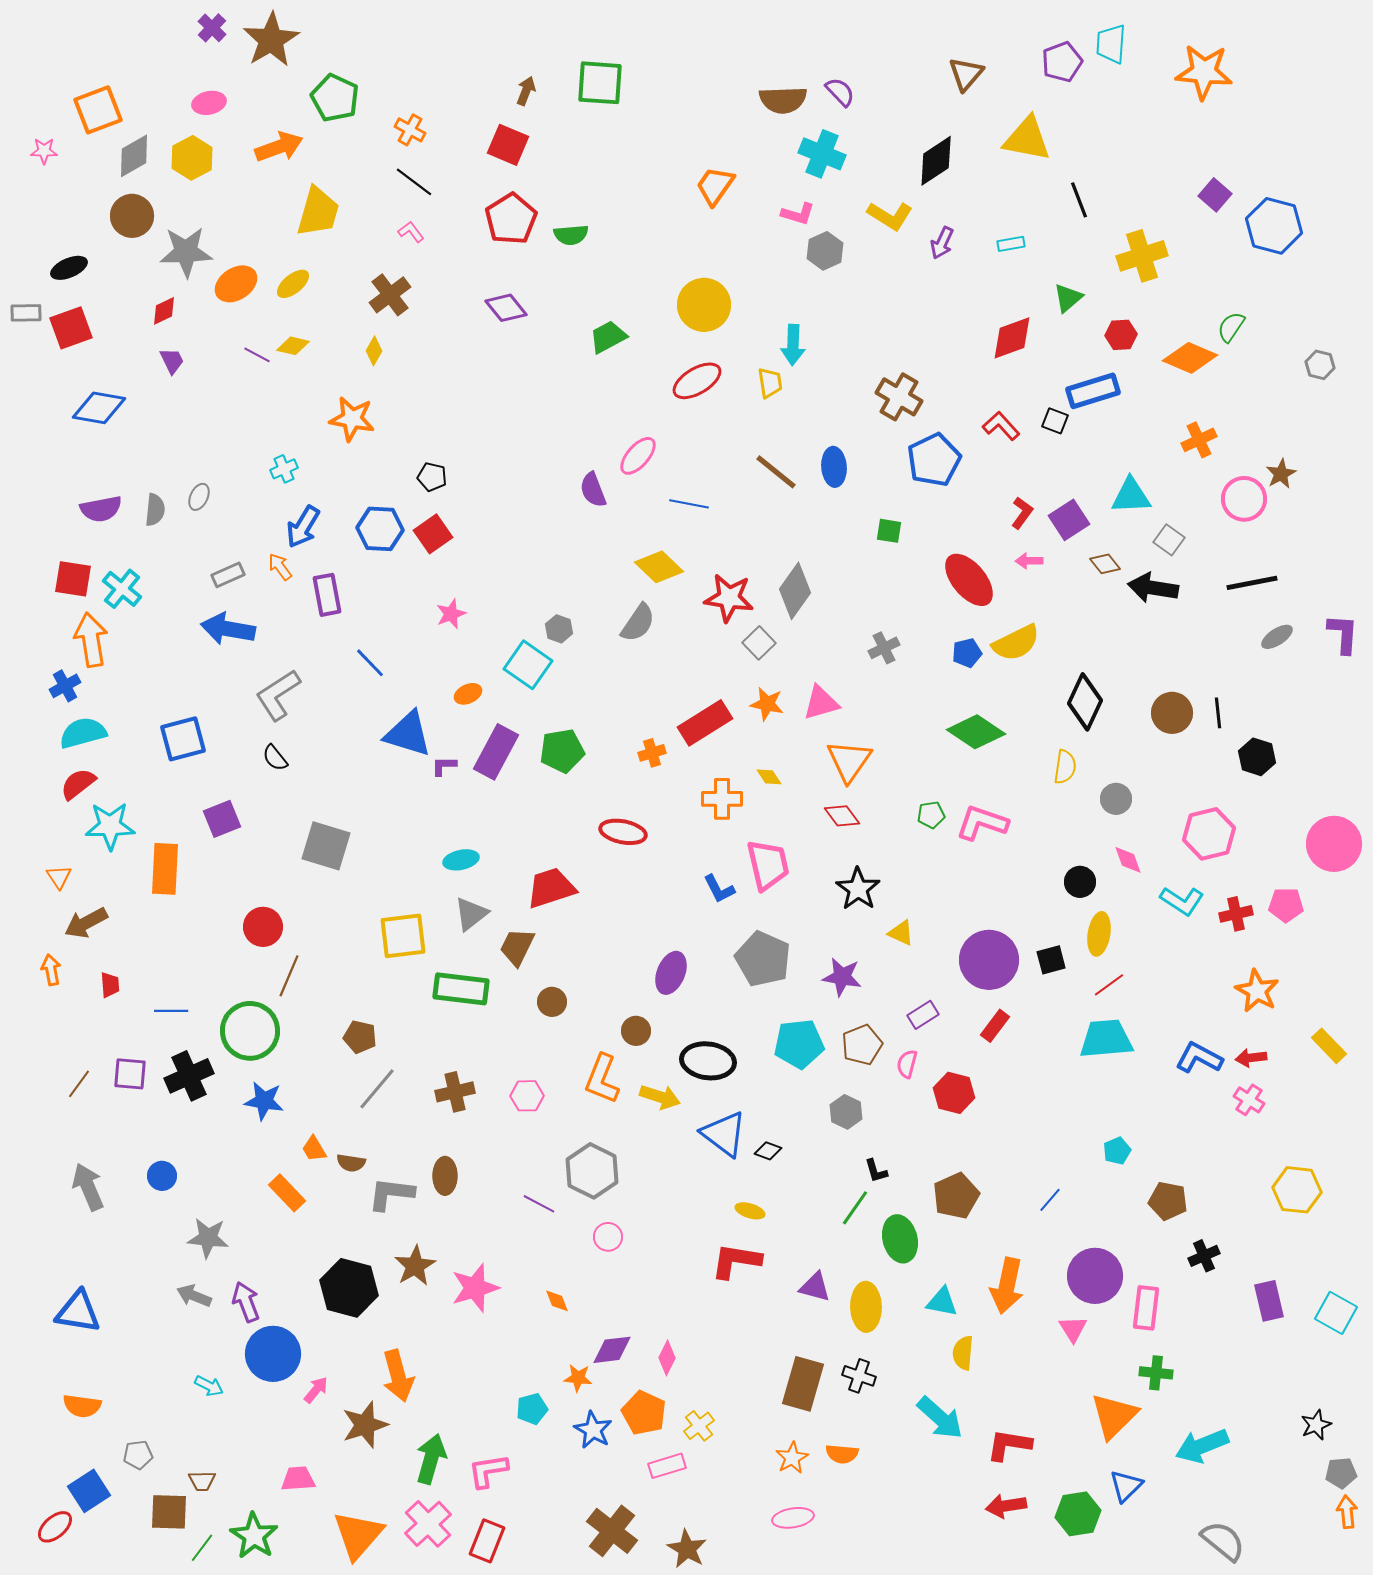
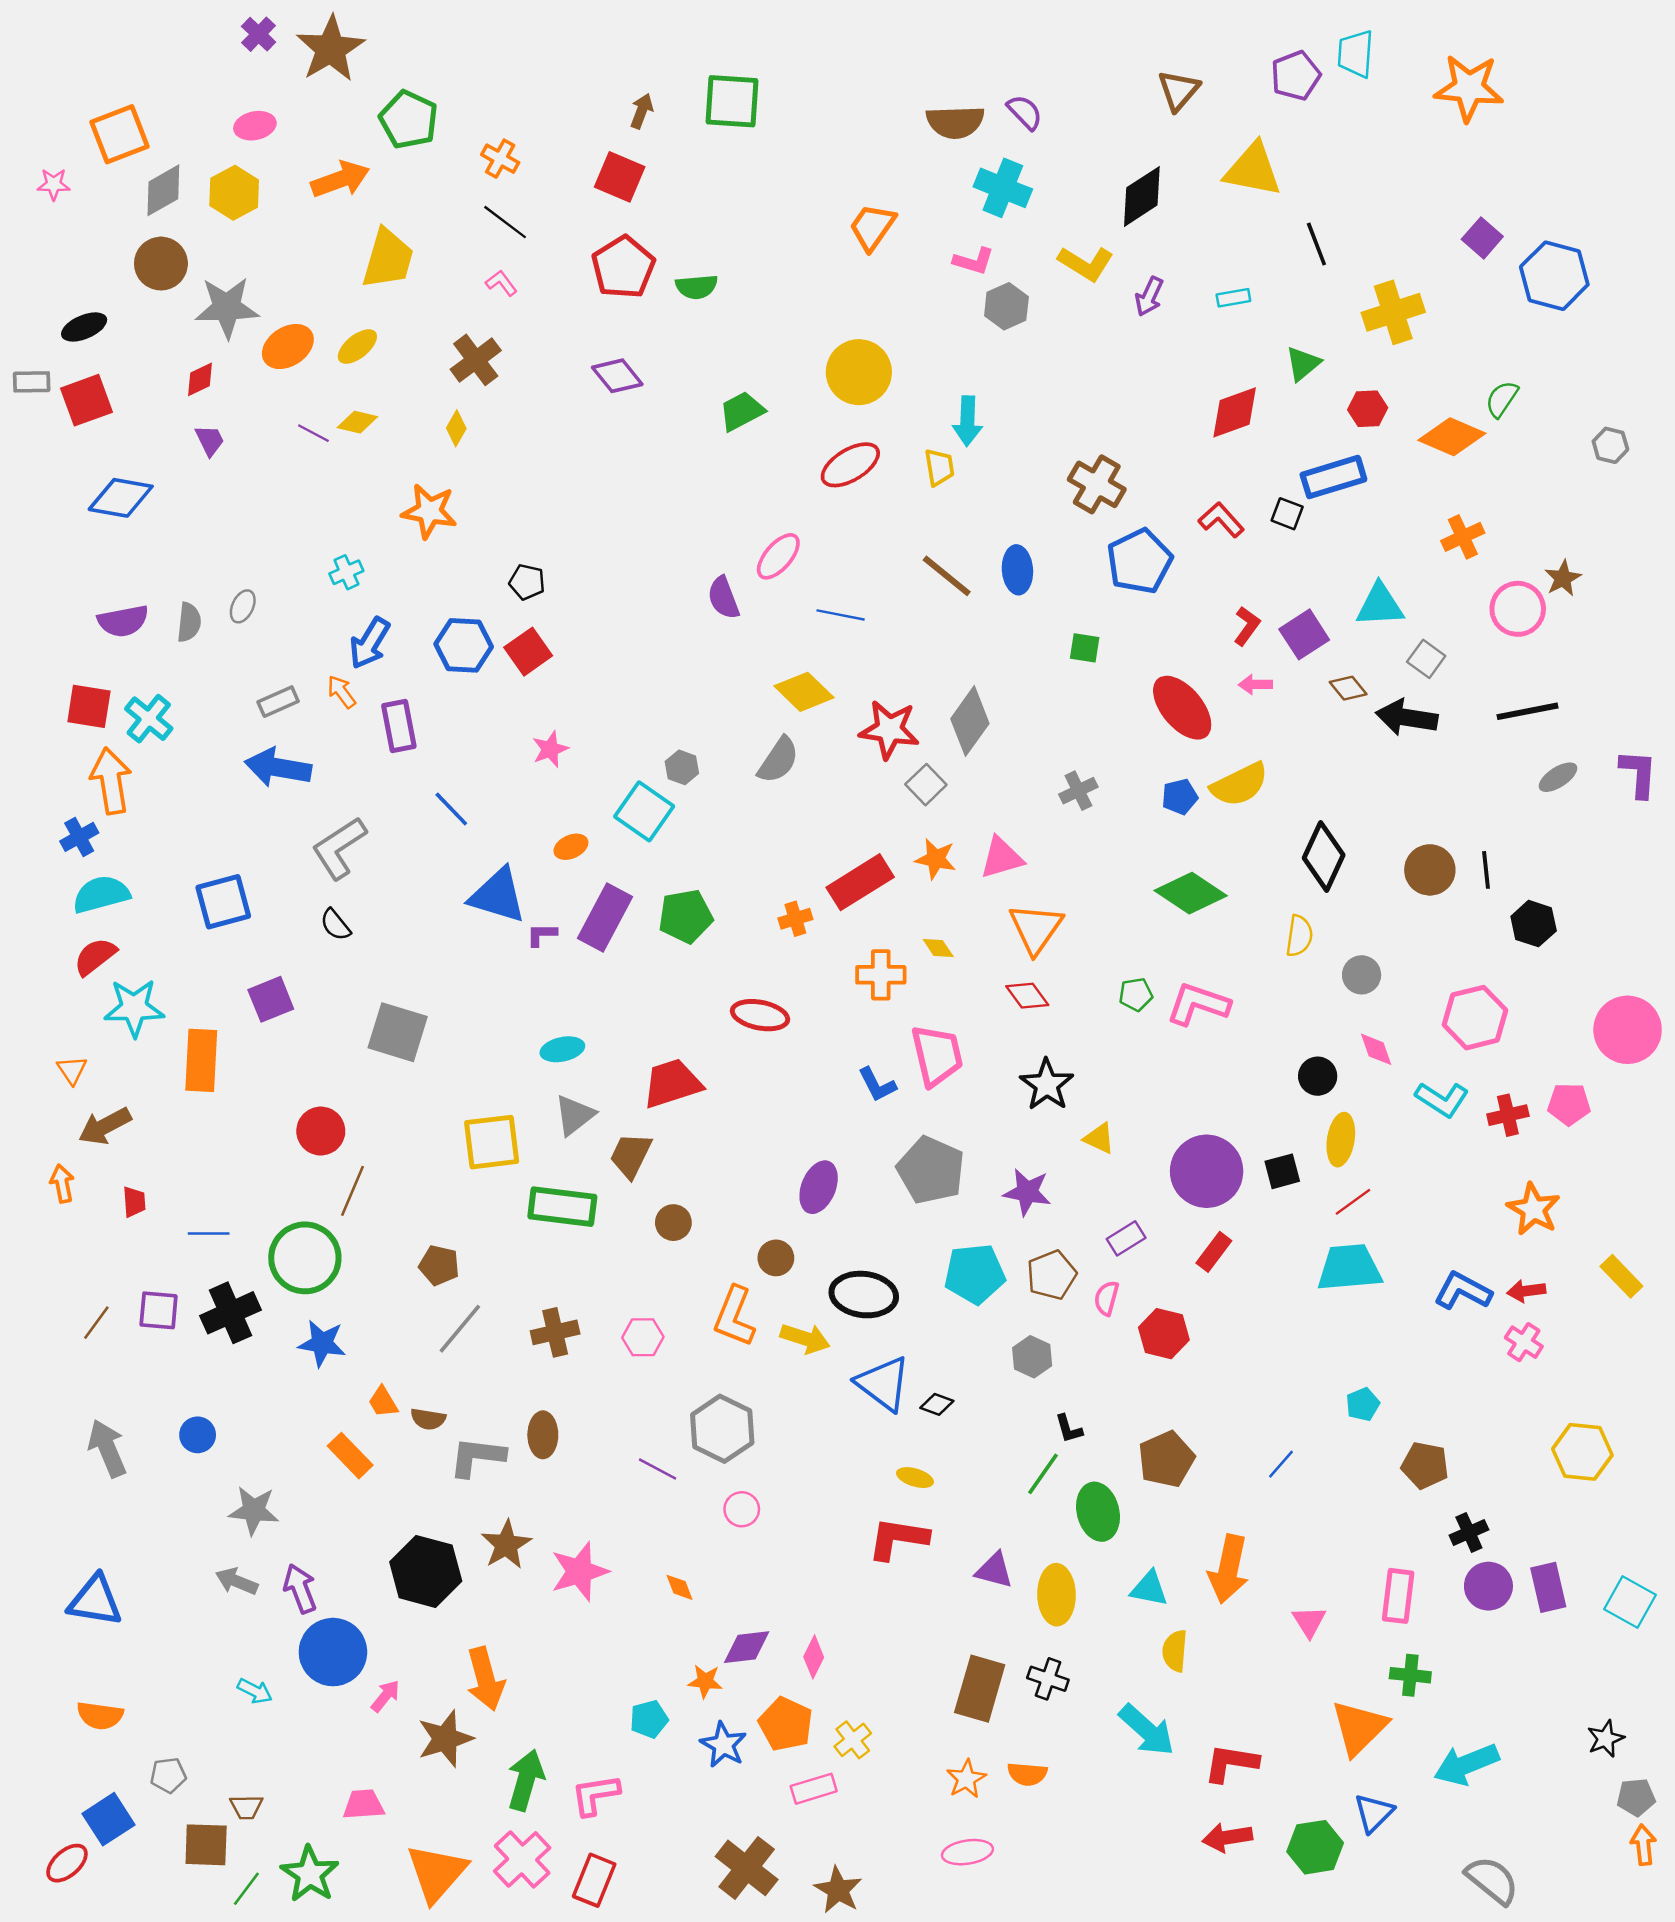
purple circle: (1095, 1276) -> (1488, 1586), moved, size x0.7

